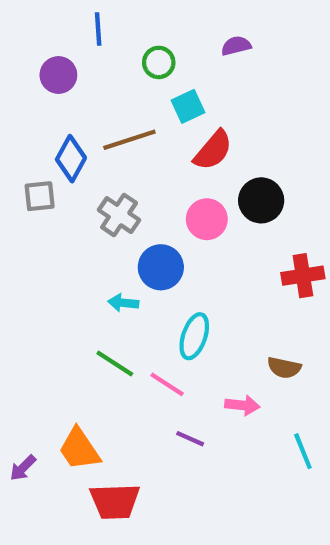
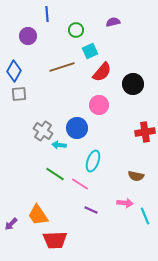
blue diamond: (71, 159) -> (14, 71), moved
black circle: (261, 200) -> (133, 84), moved
gray cross: (119, 215) -> (43, 131), moved
pink arrow: (242, 405) -> (125, 203), moved

